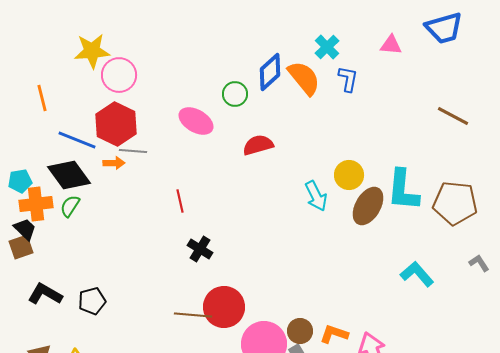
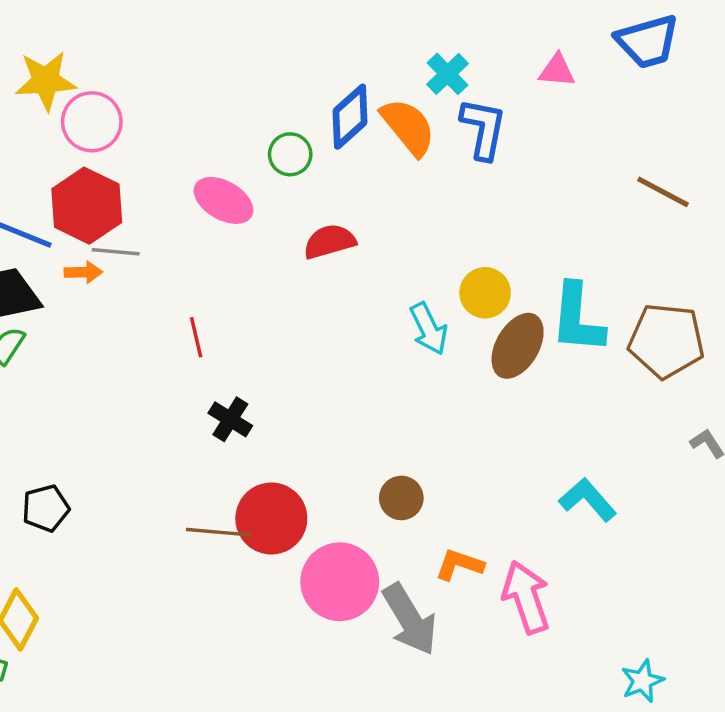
blue L-shape: (348, 79) -> (483, 129), size x1.4
cyan L-shape: (417, 274) -> (588, 500), moved
brown circle: (300, 331) -> (401, 498), moved

